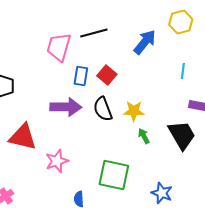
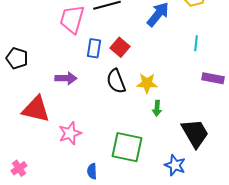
purple arrow: (66, 107) -> (66, 78), moved, size x0.7
black trapezoid: (182, 135) -> (195, 133), moved
green arrow: (144, 136) -> (157, 108), turned -147

